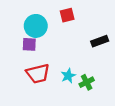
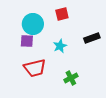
cyan star: (68, 76) -> (60, 46), moved
green cross: (87, 82) -> (71, 78), moved

